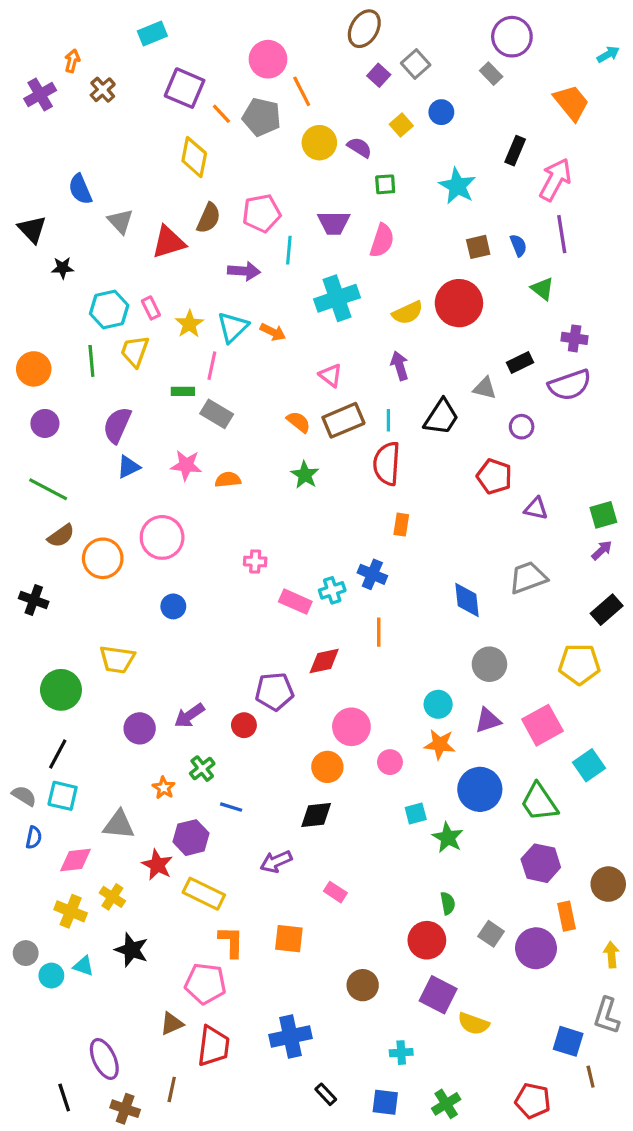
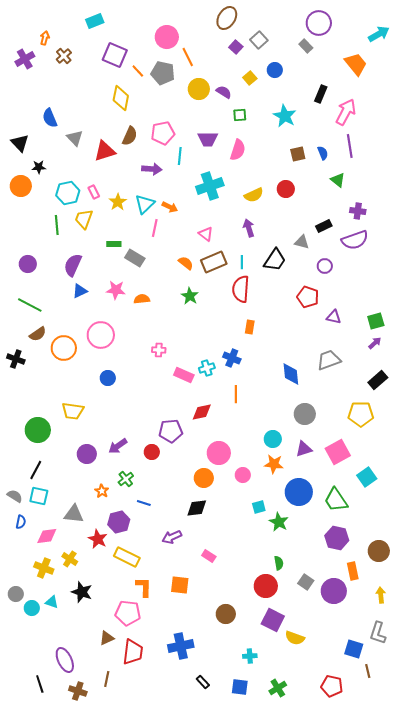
cyan arrow: (608, 54) -> (379, 34), size x1.5
red circle: (459, 303) -> (286, 189), size x0.6
pink line: (212, 366) -> (155, 228), moved
orange circle: (34, 369) -> (21, 186), moved
black cross: (34, 600) -> (16, 359), moved

